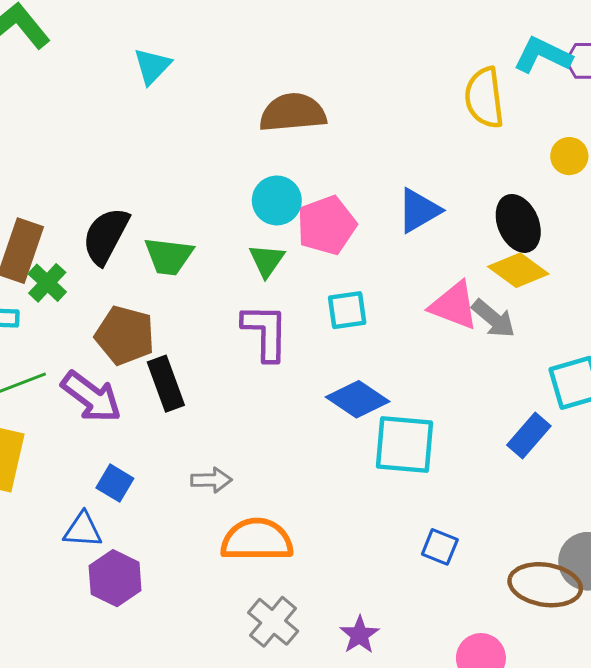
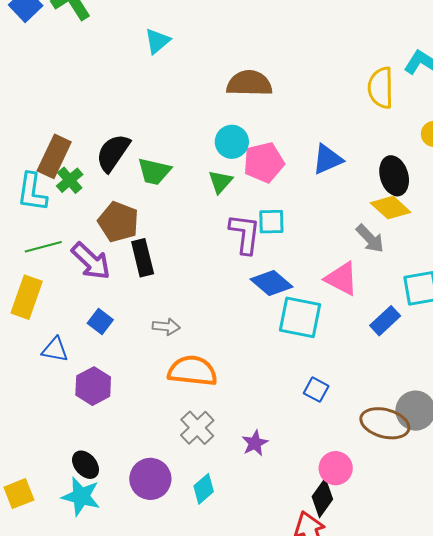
pink triangle: (454, 305) -> (341, 279), moved
purple L-shape: (265, 332) -> (245, 234), moved
blue triangle: (83, 530) -> (55, 350), moved

